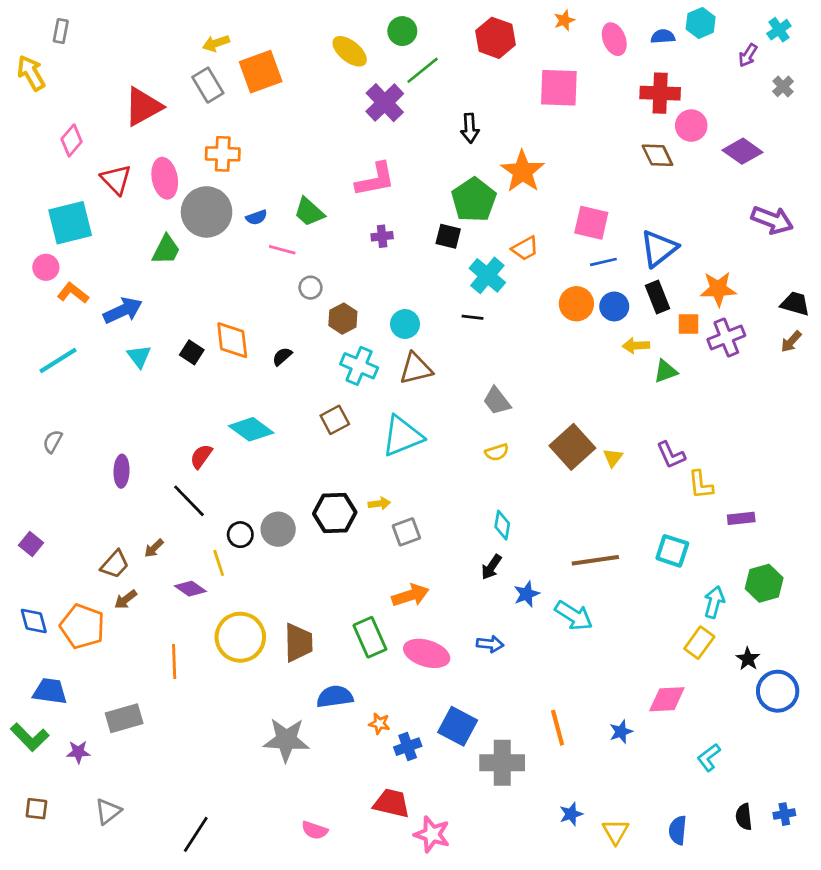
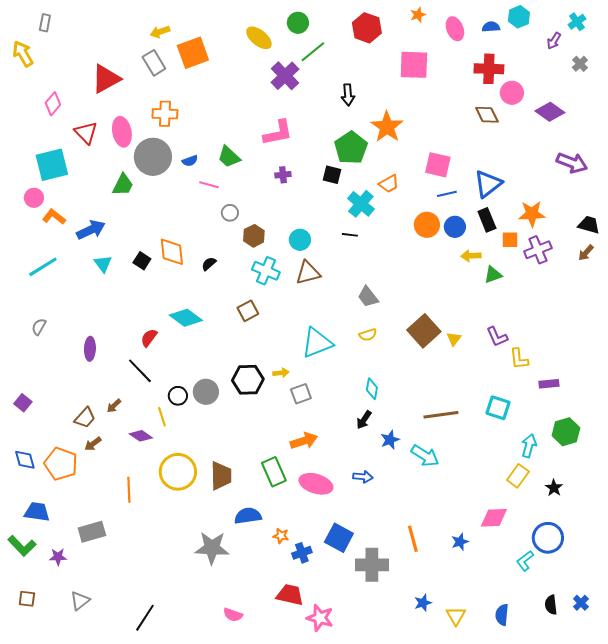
cyan triangle: (402, 436) -> (317, 343), moved
blue circle: (778, 691) -> (548, 538), moved
blue cross: (784, 814) -> (581, 603), turned -35

